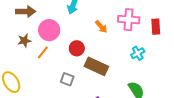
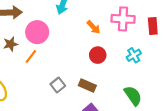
red circle: (77, 48) -> (98, 55), moved
brown rectangle: (96, 66) -> (87, 85), moved, size x0.7
gray square: (67, 79) -> (58, 85), turned 32

